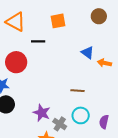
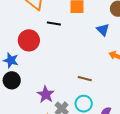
blue triangle: (88, 53) -> (103, 30), moved

